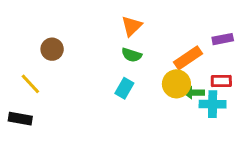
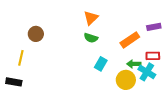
yellow line: (30, 84) -> (21, 58), turned 56
yellow circle: (176, 84) -> (126, 80), moved
cyan rectangle: (124, 88) -> (101, 64), moved
cyan cross: (213, 104) -> (147, 72), turned 30

